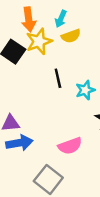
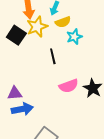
cyan star: (85, 90) -> (74, 37), moved
pink semicircle: (70, 146) -> (69, 86), moved

